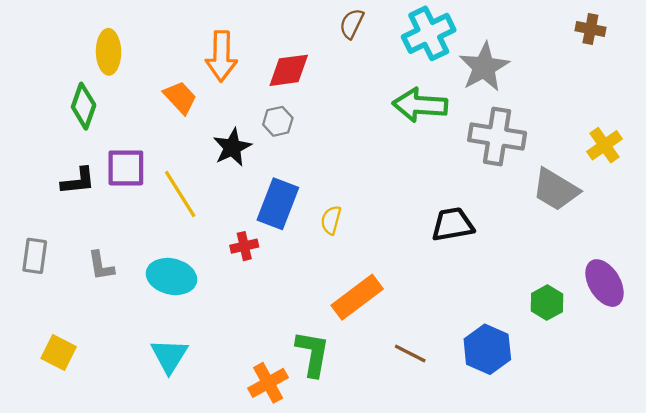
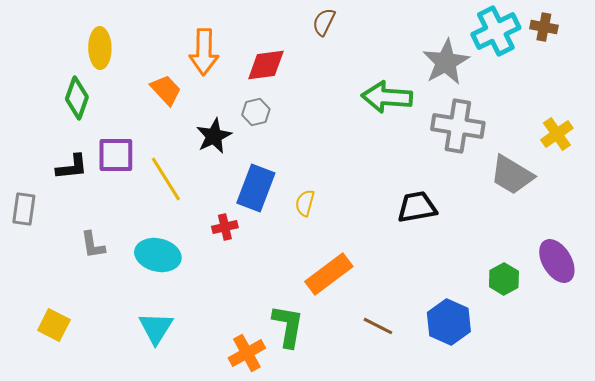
cyan cross: (429, 33) -> (496, 31), moved
gray rectangle: (35, 256) -> (24, 209), moved

